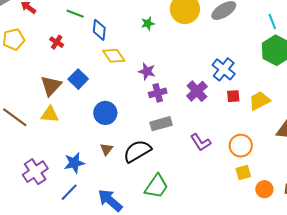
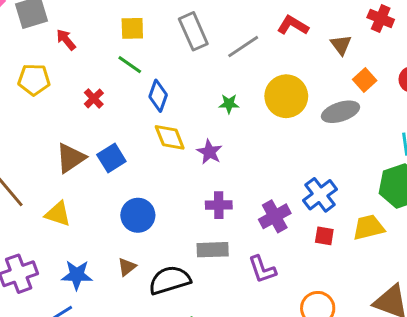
purple star: (147, 71) -> (209, 152), moved
yellow trapezoid: (259, 101) -> (369, 227), moved
yellow triangle: (50, 114) -> (58, 214), moved
purple L-shape: (201, 142) -> (262, 269), moved

